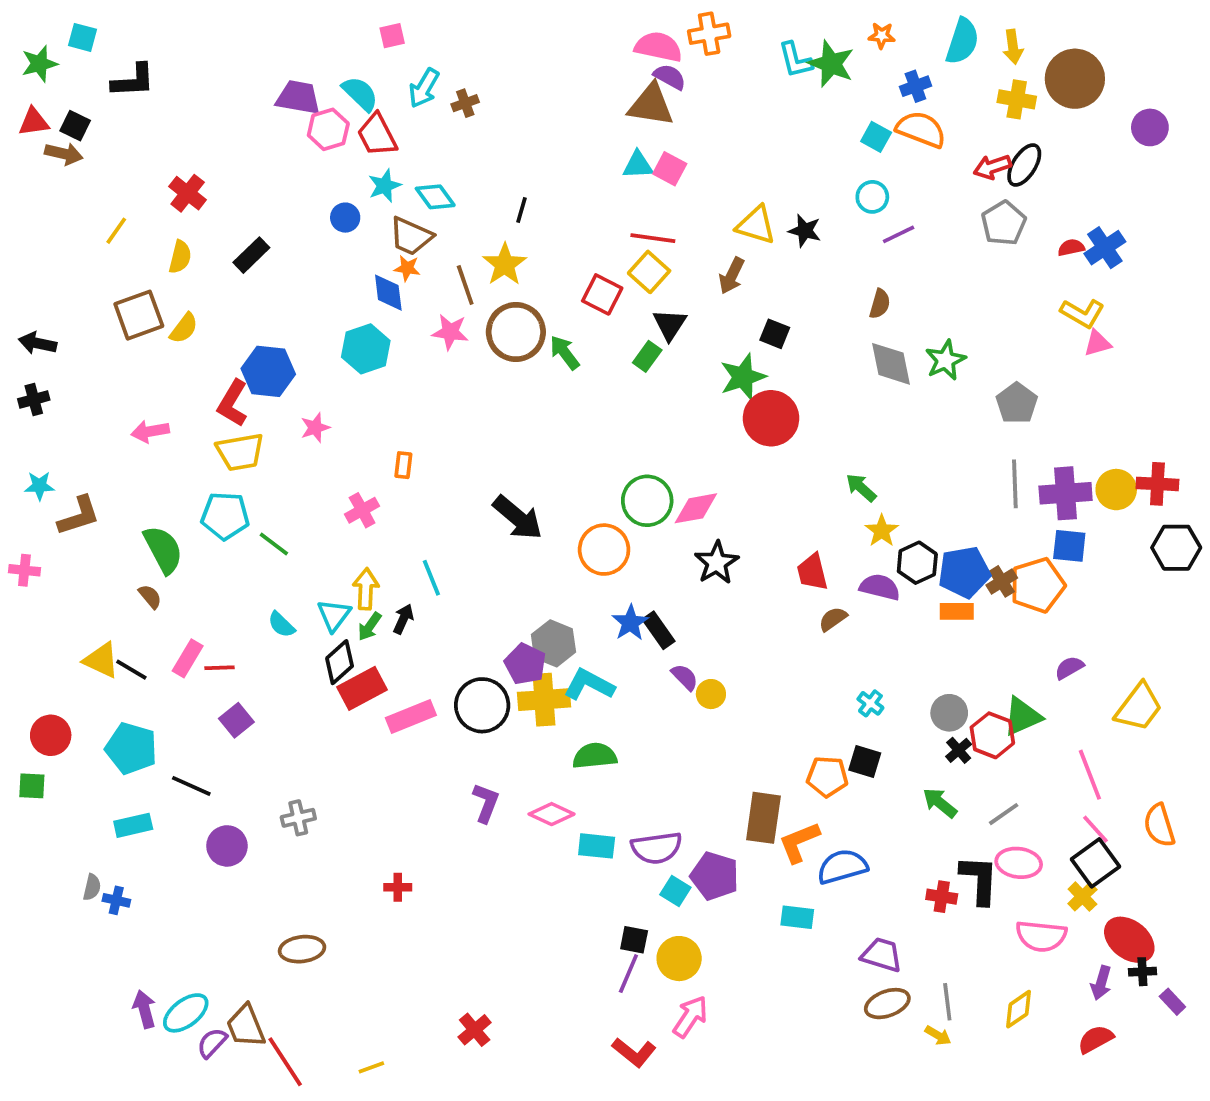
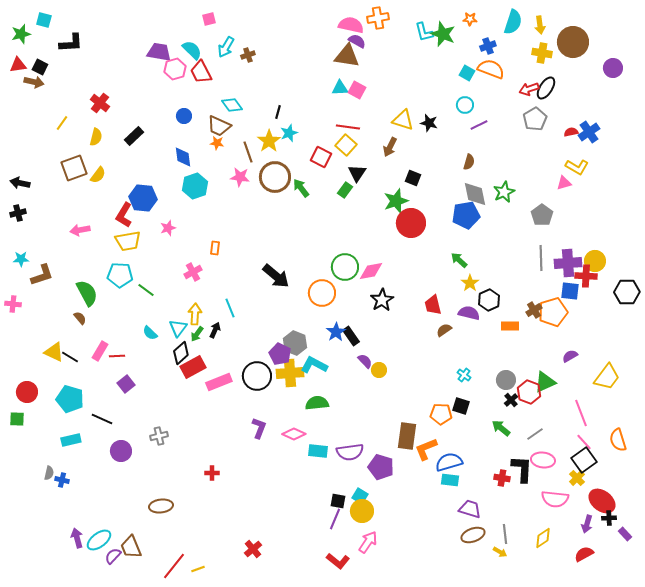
cyan star: (385, 186) -> (289, 133), moved
blue diamond: (388, 293) -> (183, 157), moved
pink triangle: (1097, 343) -> (564, 183), moved
red cross: (1157, 484) -> (586, 276), moved
blue pentagon: (964, 572) -> (466, 215), moved
cyan square: (675, 891) -> (360, 496), moved
cyan rectangle: (797, 917) -> (450, 480), moved
red line: (285, 1062) -> (174, 566), moved, turned 72

